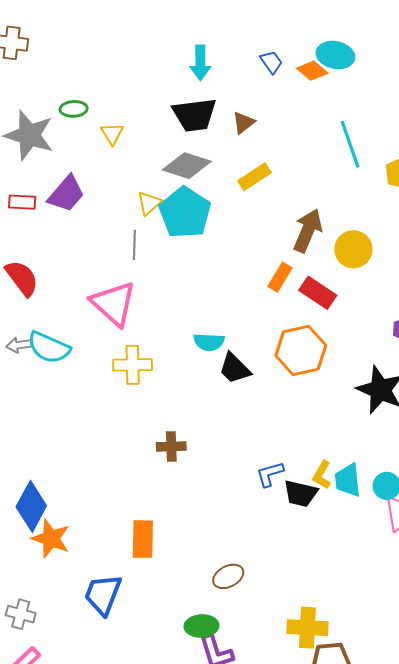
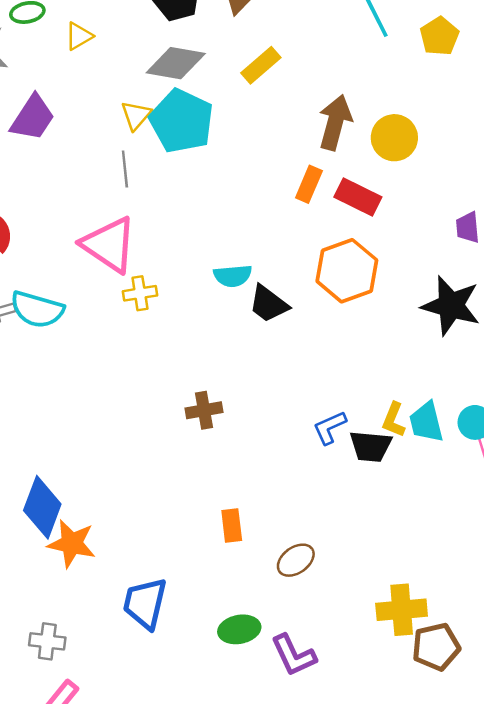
yellow triangle: (112, 134) -> (79, 36), turned 40
yellow cross: (133, 365) -> (140, 293), moved, size x0.7
orange rectangle: (143, 539) -> (232, 525), moved, size x0.7
green ellipse: (201, 626) -> (239, 629), moved

